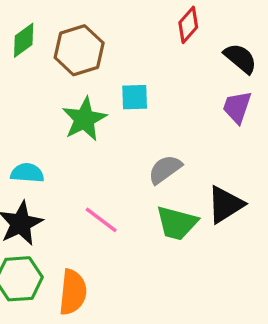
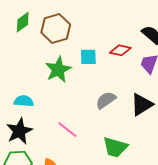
red diamond: (188, 25) -> (120, 50), moved, turned 60
black triangle: (225, 205) -> (142, 105), moved
green trapezoid: (177, 223) -> (115, 147), moved

